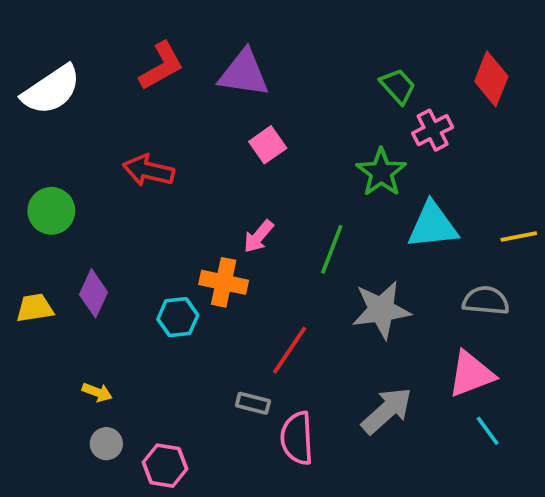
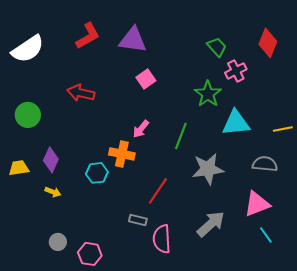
yellow arrow: (97, 392) -> (53, 192), moved

